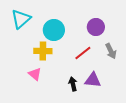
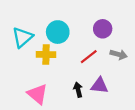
cyan triangle: (21, 19) -> (22, 37), moved
gray arrow: (111, 51) -> (119, 54), turned -49
pink triangle: (35, 74) -> (37, 94), moved, size x1.5

